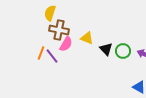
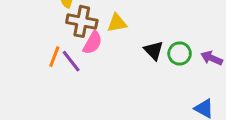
yellow triangle: (87, 38) -> (117, 23), moved, turned -32

